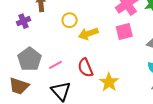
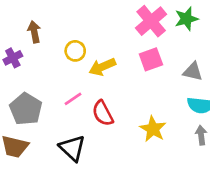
pink line: (55, 65) -> (73, 99), moved
yellow star: (109, 82) -> (153, 129), moved

